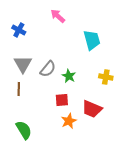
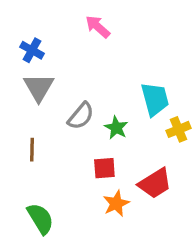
cyan trapezoid: (92, 40) -> (155, 99), moved
gray triangle: (23, 64) -> (39, 87), moved
yellow cross: (106, 77) -> (179, 129), turned -32
red trapezoid: (92, 109) -> (155, 183), turned -55

